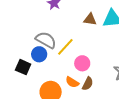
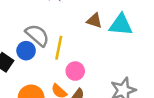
yellow line: (65, 47) -> (59, 48), turned -42

